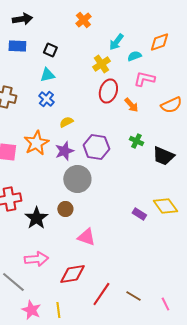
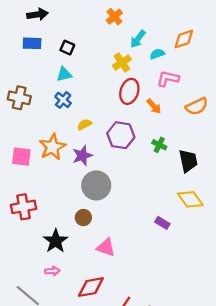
orange cross: (83, 20) -> (114, 17), moved
purple hexagon: (96, 147) -> (121, 135), moved
black trapezoid: (163, 156) -> (188, 161), turned -125
yellow diamond: (165, 206) -> (190, 199), moved
black star: (36, 218) -> (56, 241), moved
pink arrow: (36, 259) -> (52, 271), size x0.6

